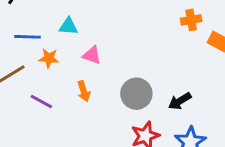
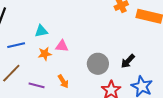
orange star: (49, 58) -> (45, 54), moved
orange arrow: (84, 91) -> (63, 81), moved

